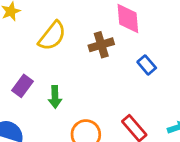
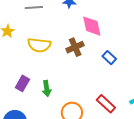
yellow semicircle: (52, 36) -> (39, 45), turned 65

